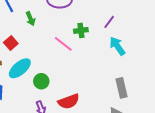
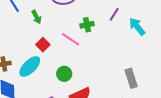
red square: (11, 43) -> (43, 45), moved
cyan arrow: (117, 46) -> (137, 27), moved
green circle: (41, 81) -> (64, 74), moved

